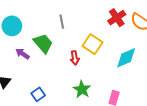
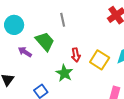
yellow square: (93, 44) -> (100, 60), moved
green star: (82, 89) -> (64, 73), moved

